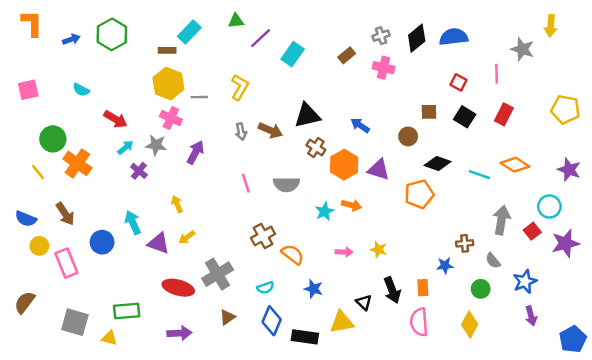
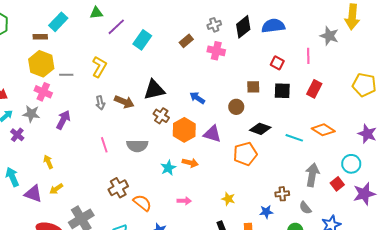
yellow arrow: (551, 26) -> (352, 17), size x1.4
black square: (465, 117) -> (282, 91), turned -30
yellow star: (379, 250) -> (228, 199), moved

